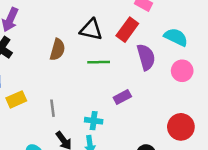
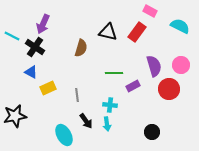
cyan semicircle: (176, 37) -> (180, 26), moved
purple semicircle: (146, 57) -> (154, 66), moved
green line: (99, 62) -> (114, 73), moved
red circle: (181, 127) -> (169, 89), moved

